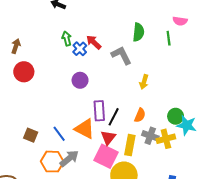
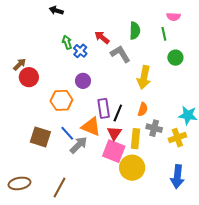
red arrow: (94, 42) -> (102, 37), moved
brown arrow: (16, 46) -> (20, 64), moved, turned 32
yellow arrow: (144, 82) -> (144, 77), size x1.6
green circle: (176, 116) -> (175, 58), moved
brown square: (31, 135) -> (40, 137), size x1.5
yellow cross: (166, 139) -> (177, 138), moved
gray arrow: (69, 158) -> (79, 145), moved
orange hexagon: (52, 162) -> (61, 100), moved

